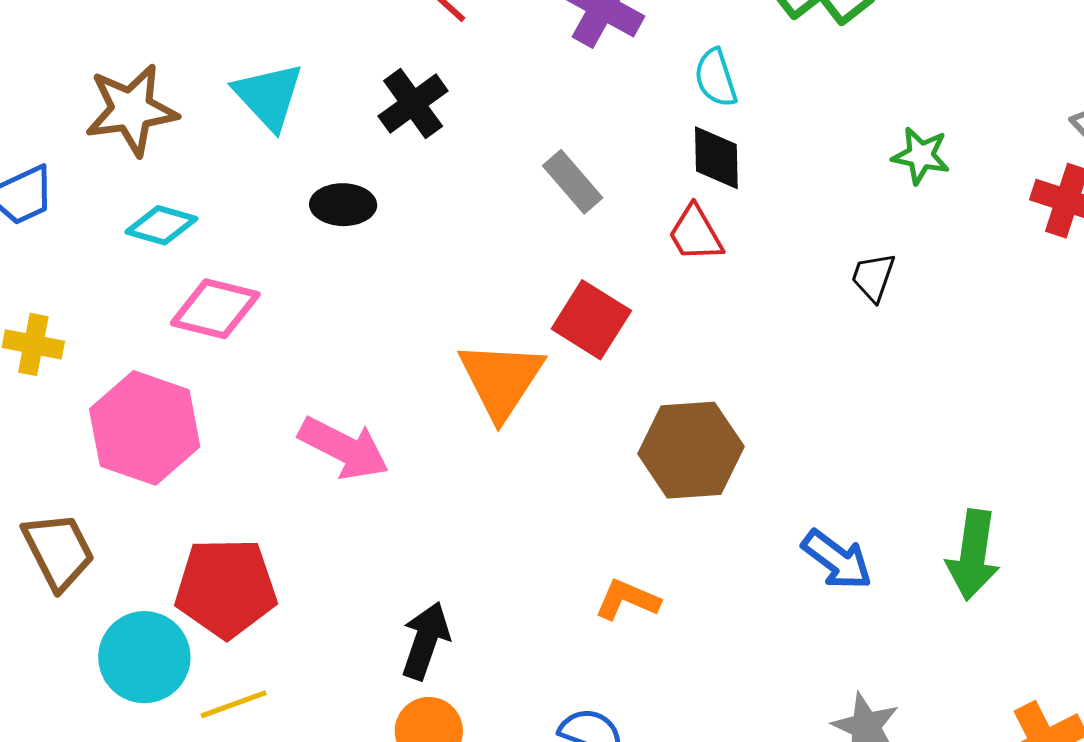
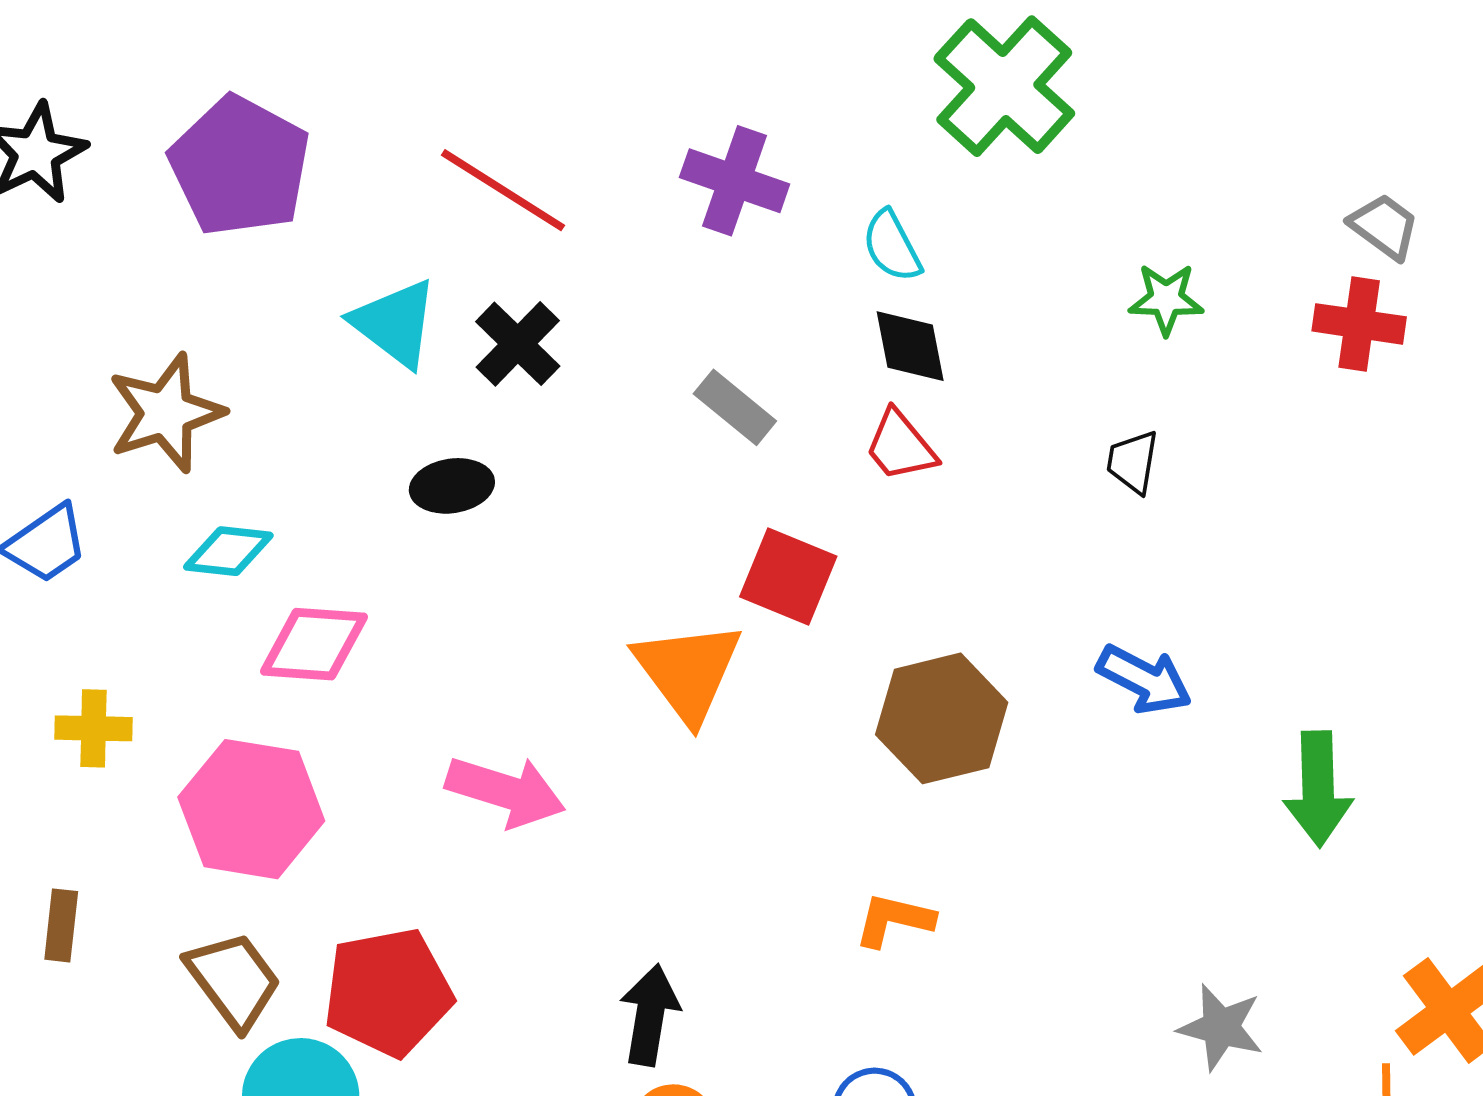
cyan triangle: (269, 96) -> (395, 323), moved
brown trapezoid: (58, 551) -> (233, 980), moved
blue arrow: (837, 560) -> (1144, 679), moved

